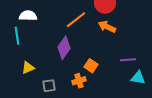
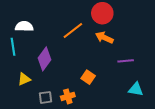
purple diamond: (64, 48) -> (44, 59), moved
purple line: (128, 60) -> (126, 61), moved
orange cross: (79, 81) -> (68, 96), moved

